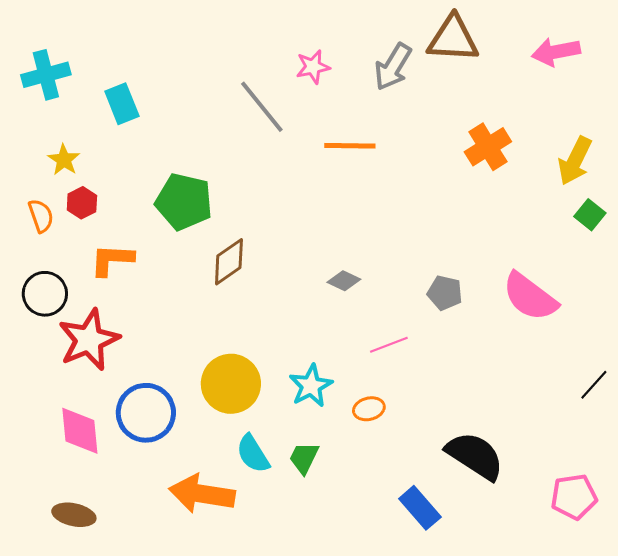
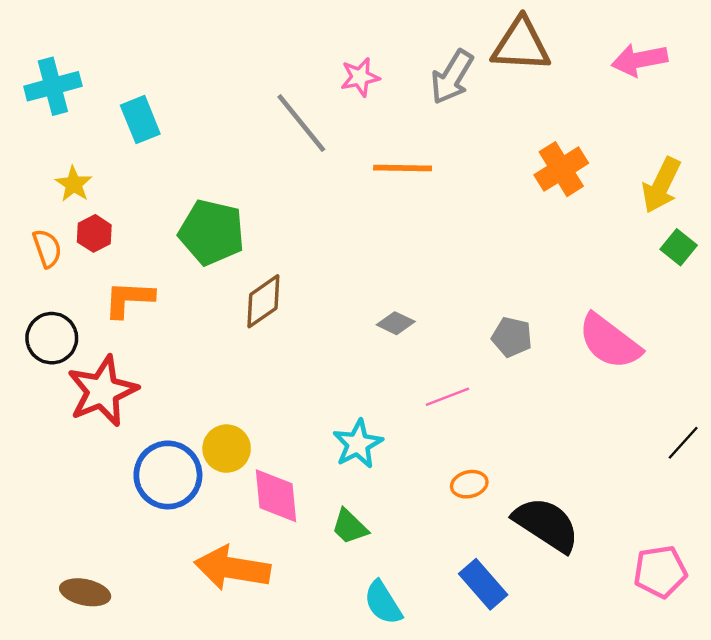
yellow circle: (231, 384) -> (227, 449), moved, size x0.7
orange ellipse: (369, 409) -> (469, 484), moved
pink diamond: (80, 431) -> (276, 496), moved
cyan semicircle: (253, 454) -> (383, 603), moved
green trapezoid: (304, 458) -> (350, 527), turned -72

